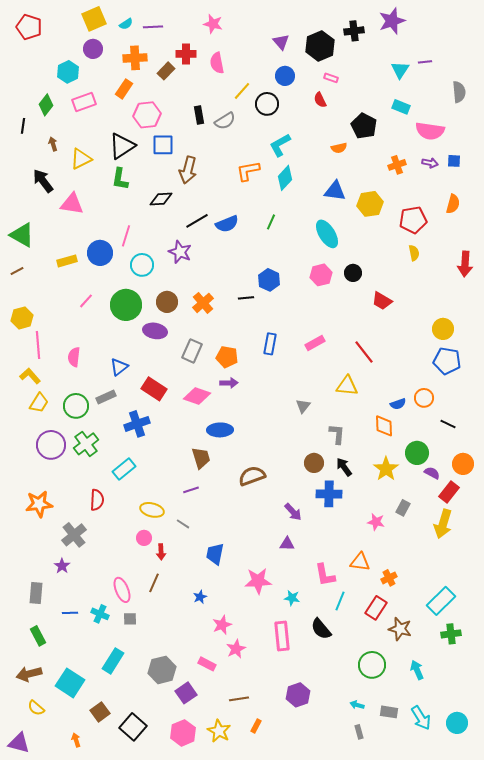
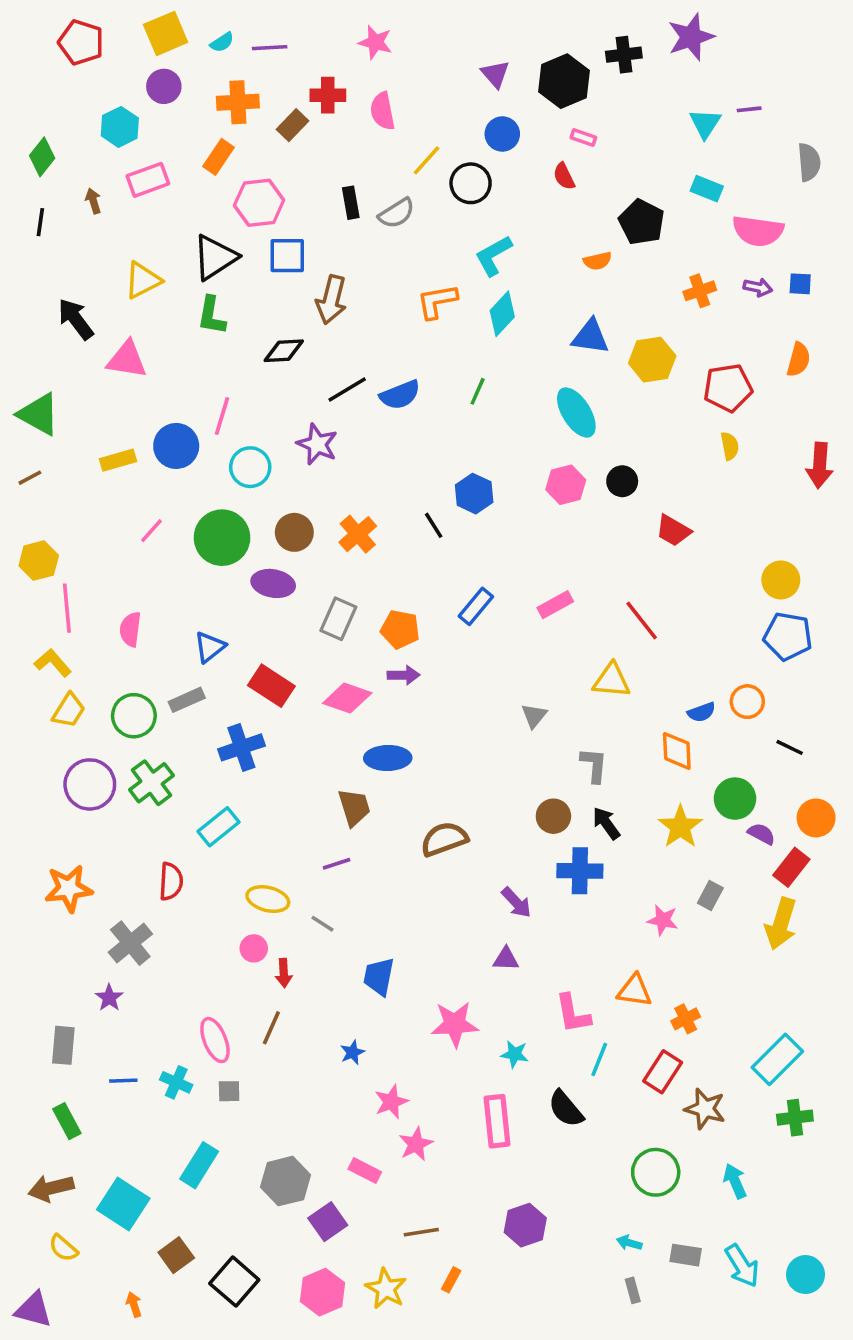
red pentagon: (29, 27) -> (81, 42), moved
green diamond: (46, 105) -> (42, 157), moved
brown arrow: (53, 144) -> (93, 201), moved
black line: (246, 298) -> (434, 525), turned 63
blue rectangle: (270, 344) -> (476, 606), turned 30

